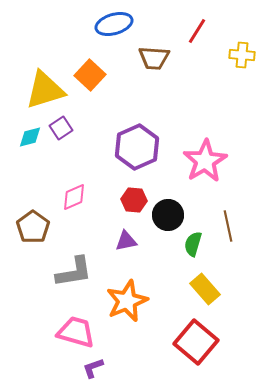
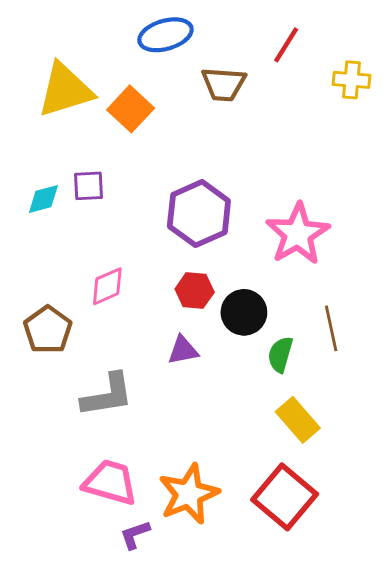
yellow triangle: (45, 90) -> (65, 90), moved
purple square: (61, 128) -> (88, 186), turned 30
orange star: (127, 301) -> (189, 494), moved

